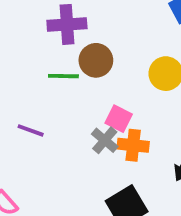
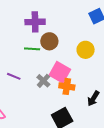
pink square: (119, 119) -> (60, 72), size x1.5
gray cross: (105, 140) -> (43, 81), moved

